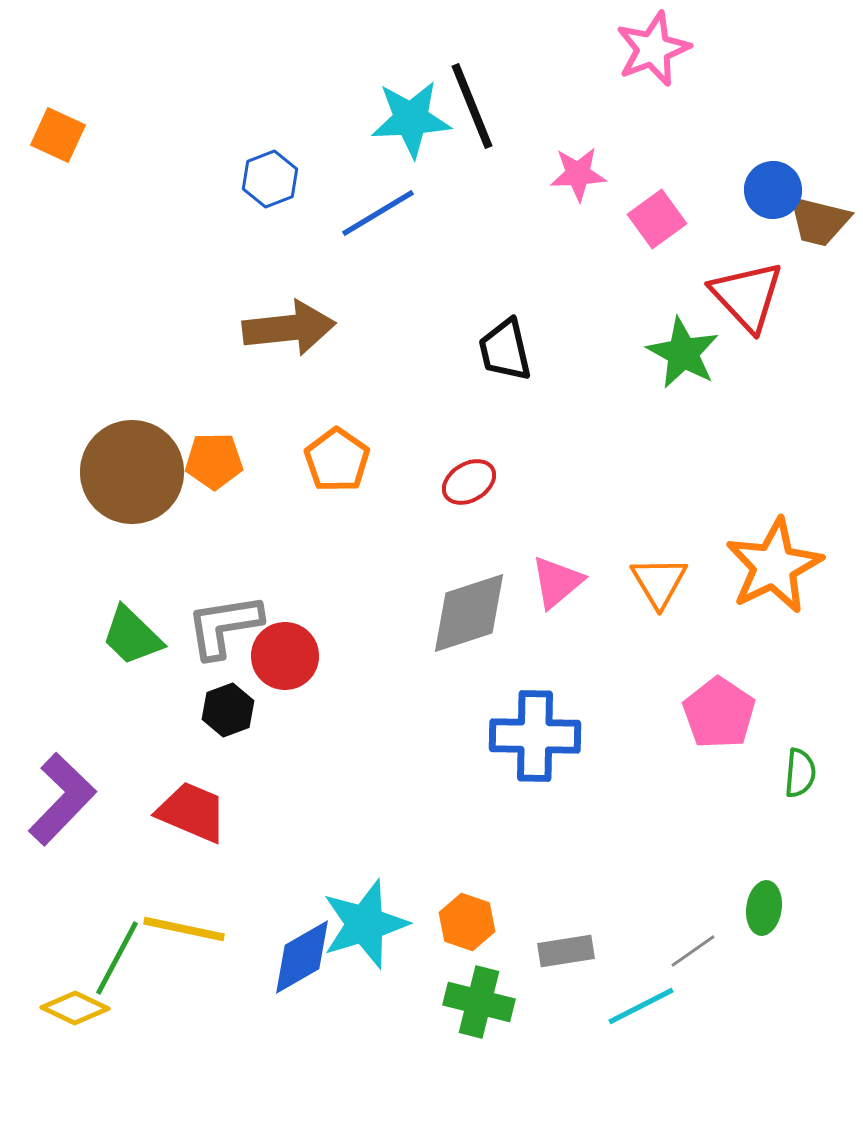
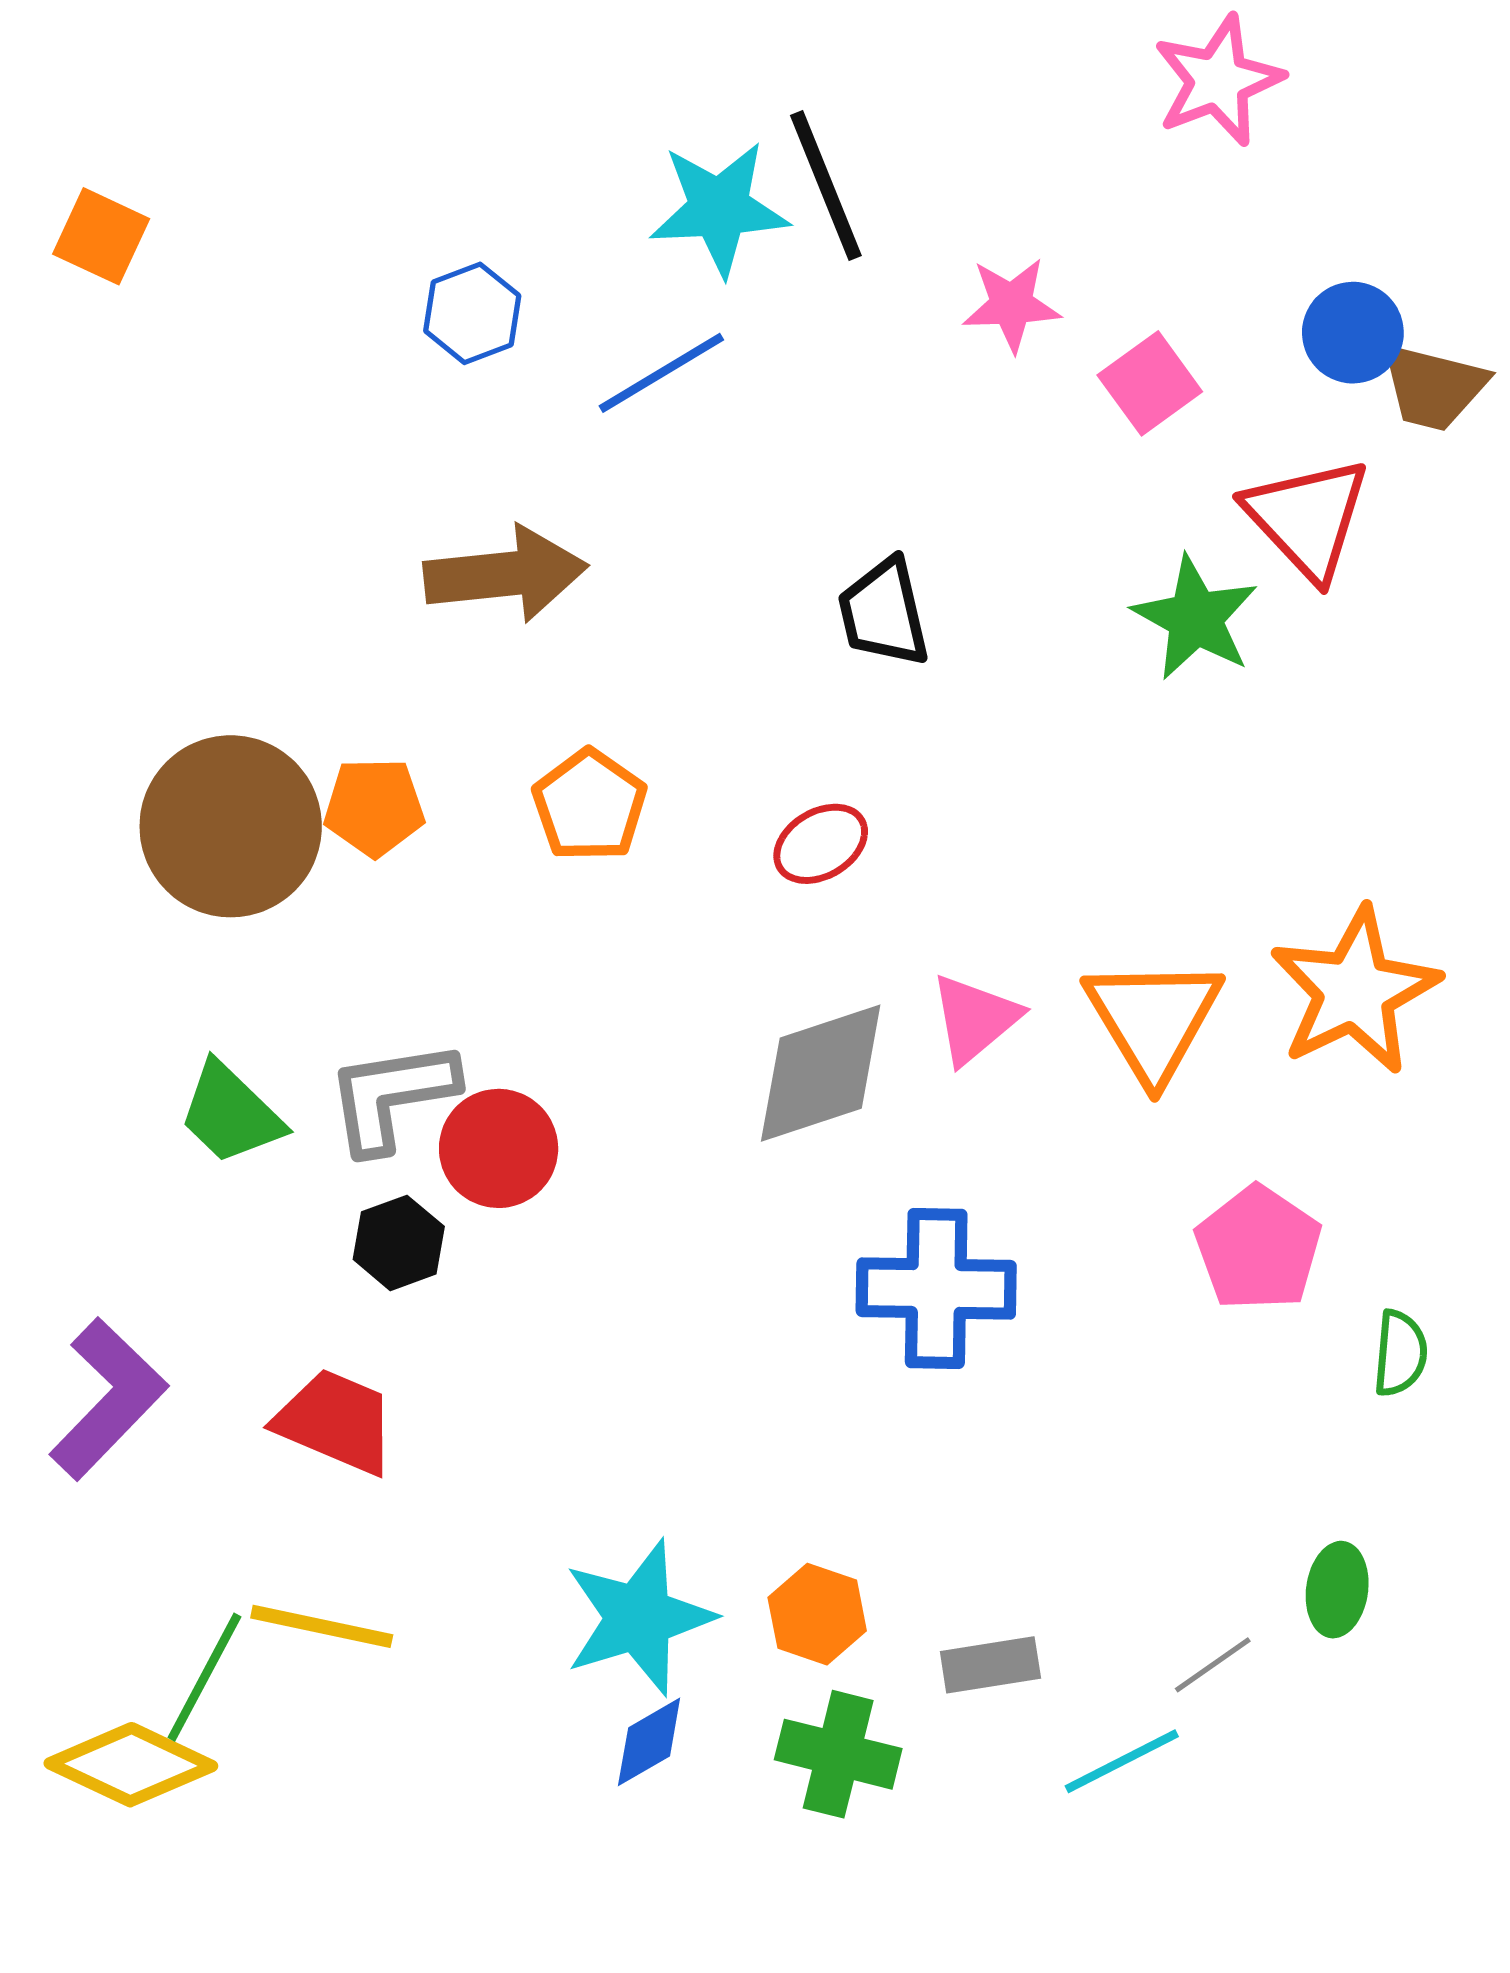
pink star: (653, 49) -> (1218, 81), moved
orange triangle: (659, 582) -> (1153, 1019), size x1.4
blue diamond: (302, 957) -> (649, 1742), moved, size x0.7
yellow diamond: (75, 1008) -> (131, 1765), size x1.4

